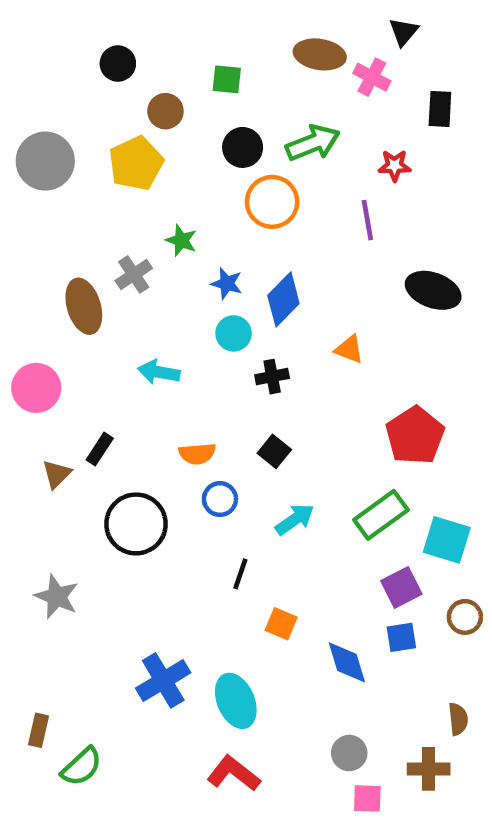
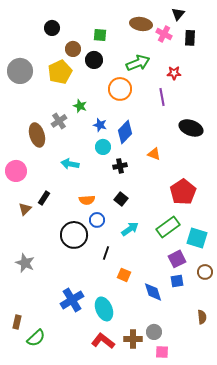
black rectangle: (440, 109) -> (190, 38), moved
black circle: (243, 147) -> (94, 60), moved
black circle: (136, 524) -> (74, 235), moved
brown cross: (429, 769) -> (133, 339), moved

